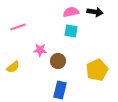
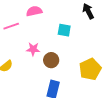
pink semicircle: (71, 12) -> (34, 11), moved
black arrow: (95, 12) -> (88, 11), turned -126

